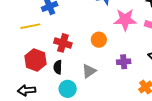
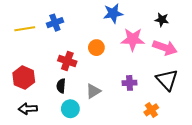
yellow line: (30, 26) -> (25, 29), moved
orange circle: (99, 40) -> (96, 48), moved
red hexagon: (36, 60) -> (24, 78), moved

